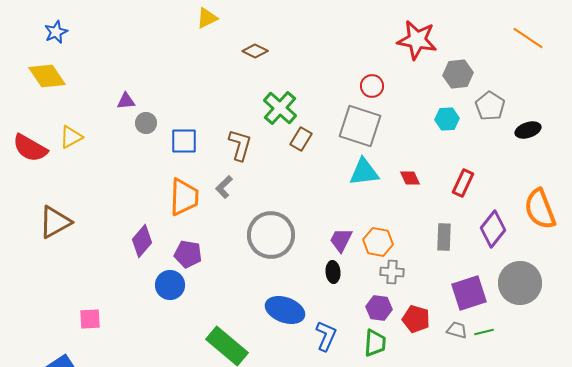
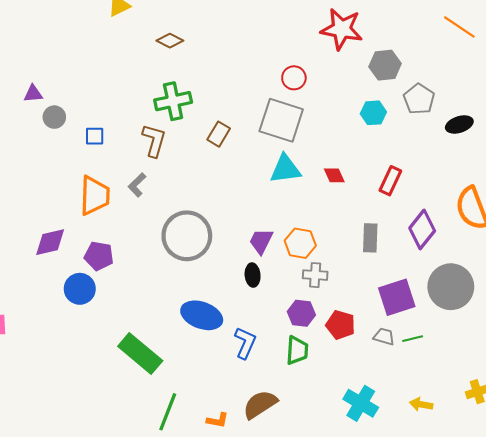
green cross: (280, 108) -> (173, 101), moved, turned 36
blue square: (184, 141) -> (95, 136), size x0.7
purple diamond: (142, 241) -> (50, 242), turned 36

